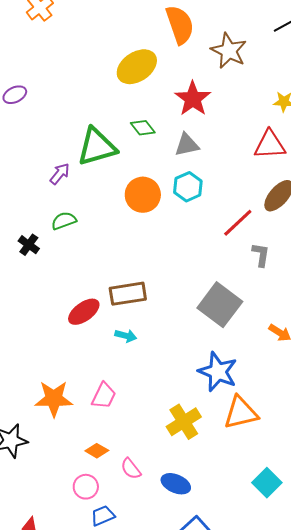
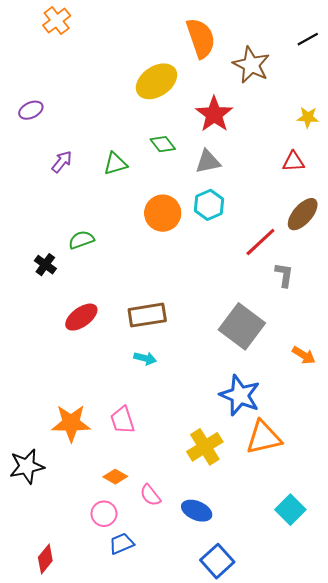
red triangle: (270, 145) -> (293, 162), size x0.7
green triangle: (97, 147) -> (115, 164), size x0.6
purple arrow: (60, 174) -> (62, 162), moved
red ellipse: (84, 312) -> (81, 317), moved
pink trapezoid: (104, 396) -> (123, 420), turned 136

